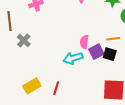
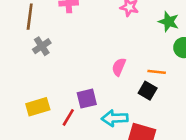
purple square: (96, 52) -> (87, 99), moved
cyan arrow: (73, 58) -> (115, 118), moved

